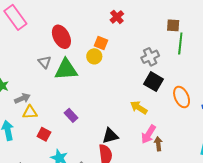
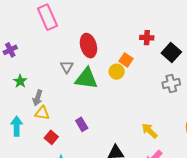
red cross: (117, 17) -> (147, 38), turned 32
black square: (153, 82) -> (171, 52), moved
gray arrow: (22, 98) -> (38, 98), turned 119

